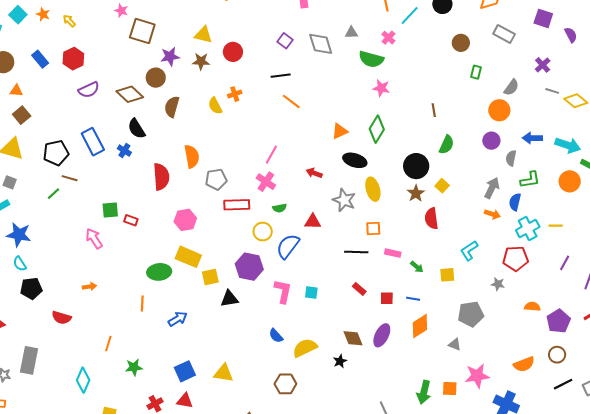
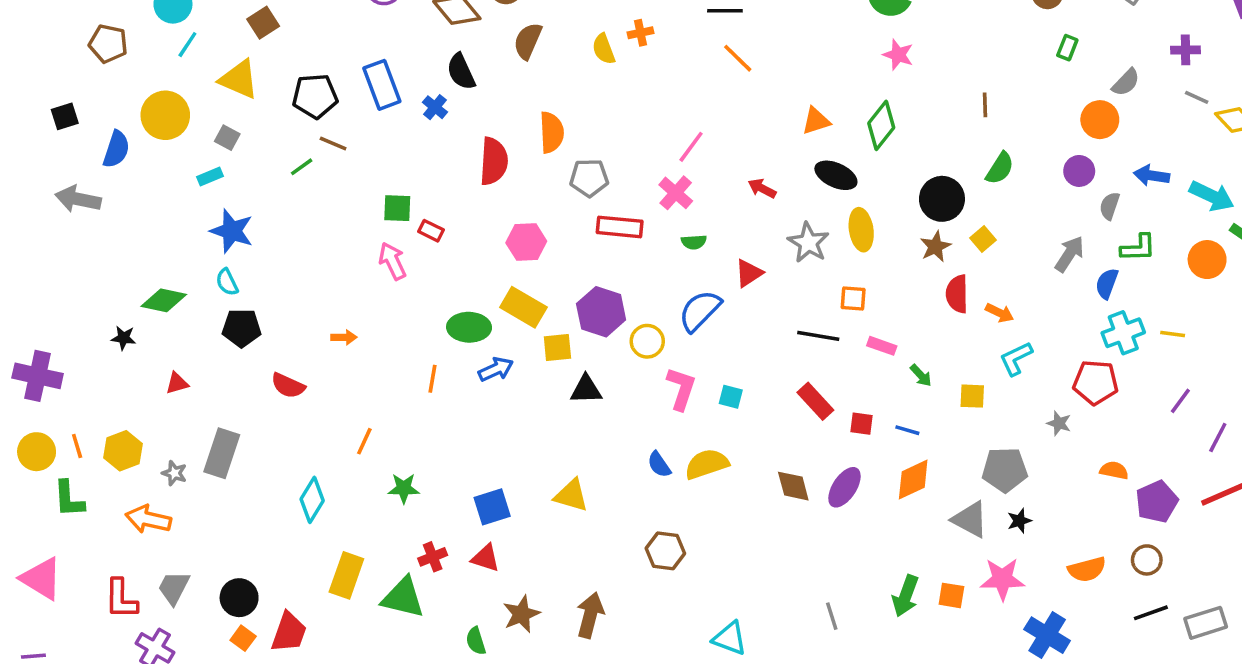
purple cross: (543, 65) -> (1185, 50), turned 35
orange arrow: (492, 214) -> (1000, 313), moved
red triangle: (313, 222) -> (749, 273), turned -42
yellow circle: (263, 232) -> (647, 341), moved
pink arrow: (94, 238) -> (393, 261), moved
purple hexagon: (249, 267) -> (601, 312), moved
red rectangle: (359, 289) -> (815, 401), size x1.5
blue arrow: (178, 319) -> (496, 369), moved
gray triangle: (455, 344) -> (970, 519), size x1.6
yellow semicircle: (305, 348) -> (707, 464), moved
black star: (340, 361) -> (1019, 521), moved
yellow triangle: (223, 373) -> (571, 495), moved

